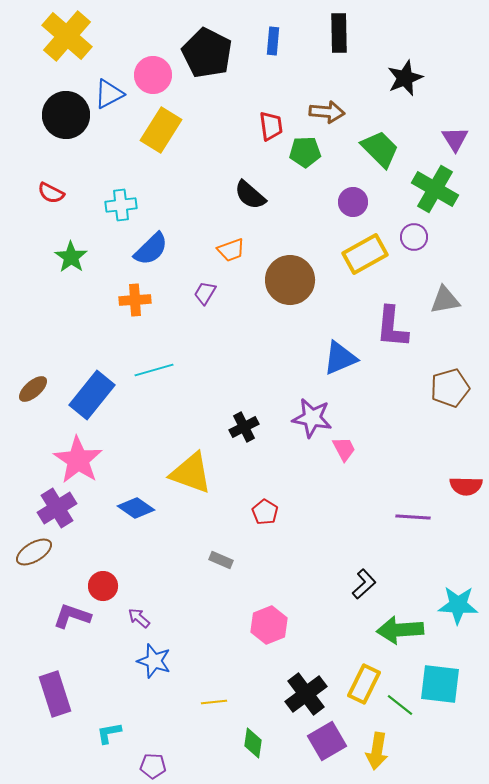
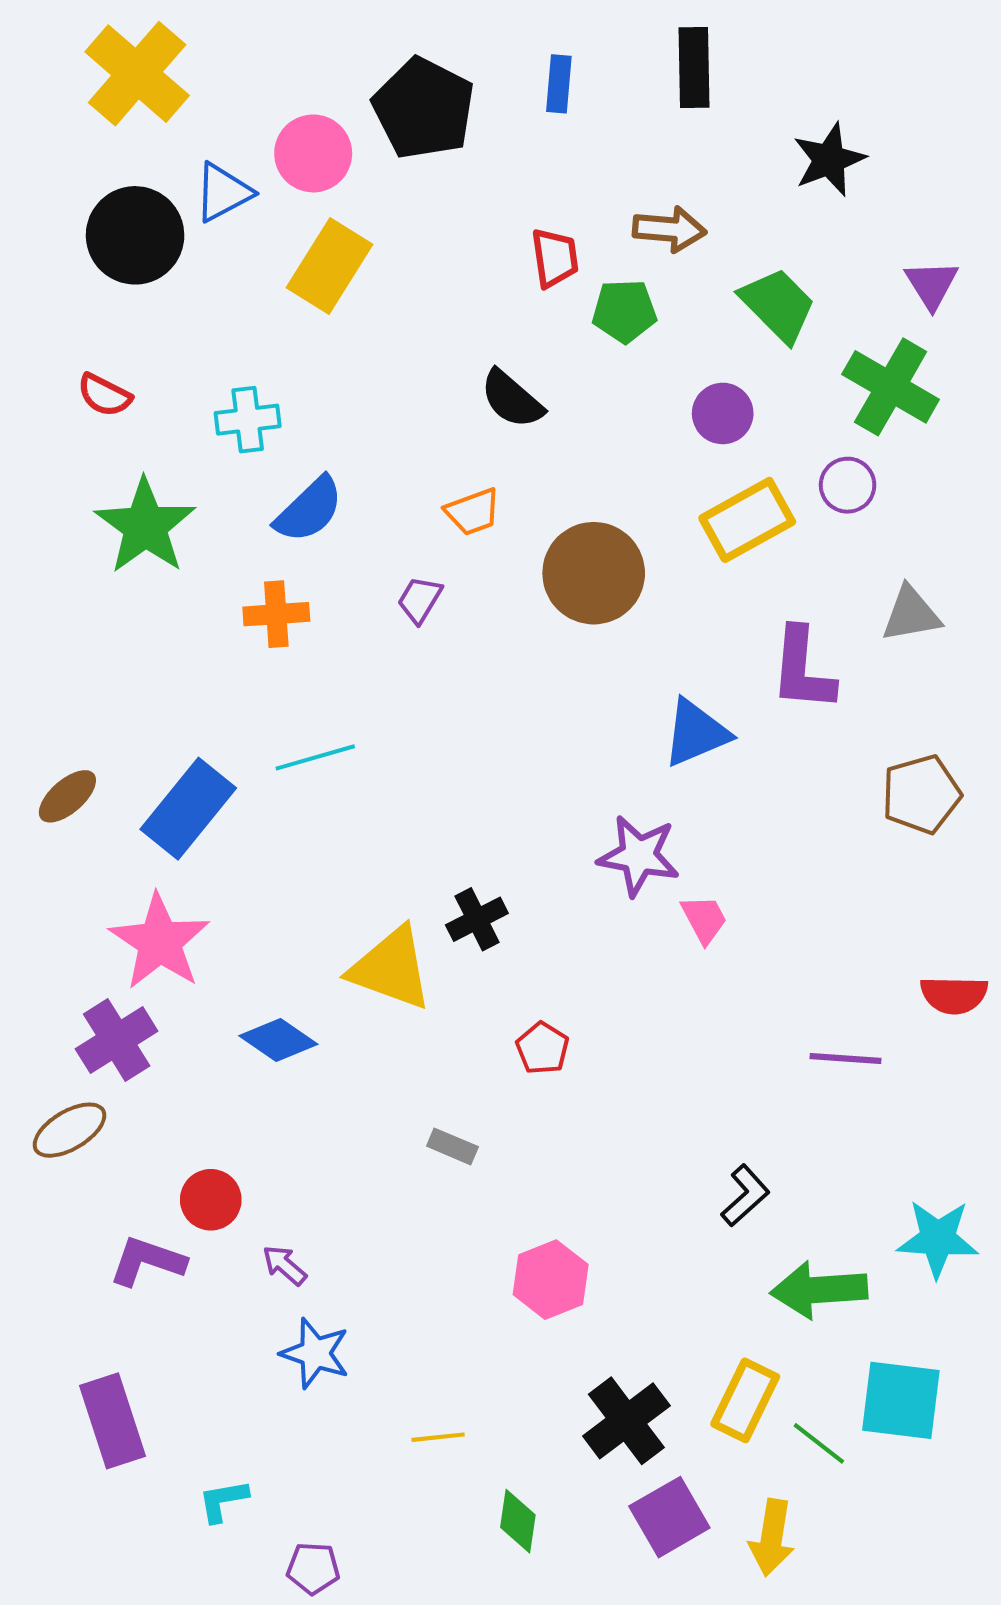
green star: (71, 257) -> (145, 526), size x1.5
black cross: (244, 427) -> (477, 919), moved

